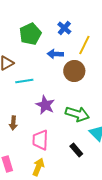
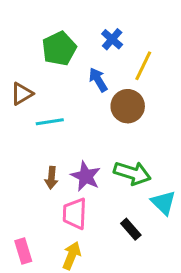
blue arrow: (55, 54) -> (98, 80), turned 56
purple star: (45, 105) -> (86, 176), moved
brown arrow: (13, 123) -> (51, 178), moved

